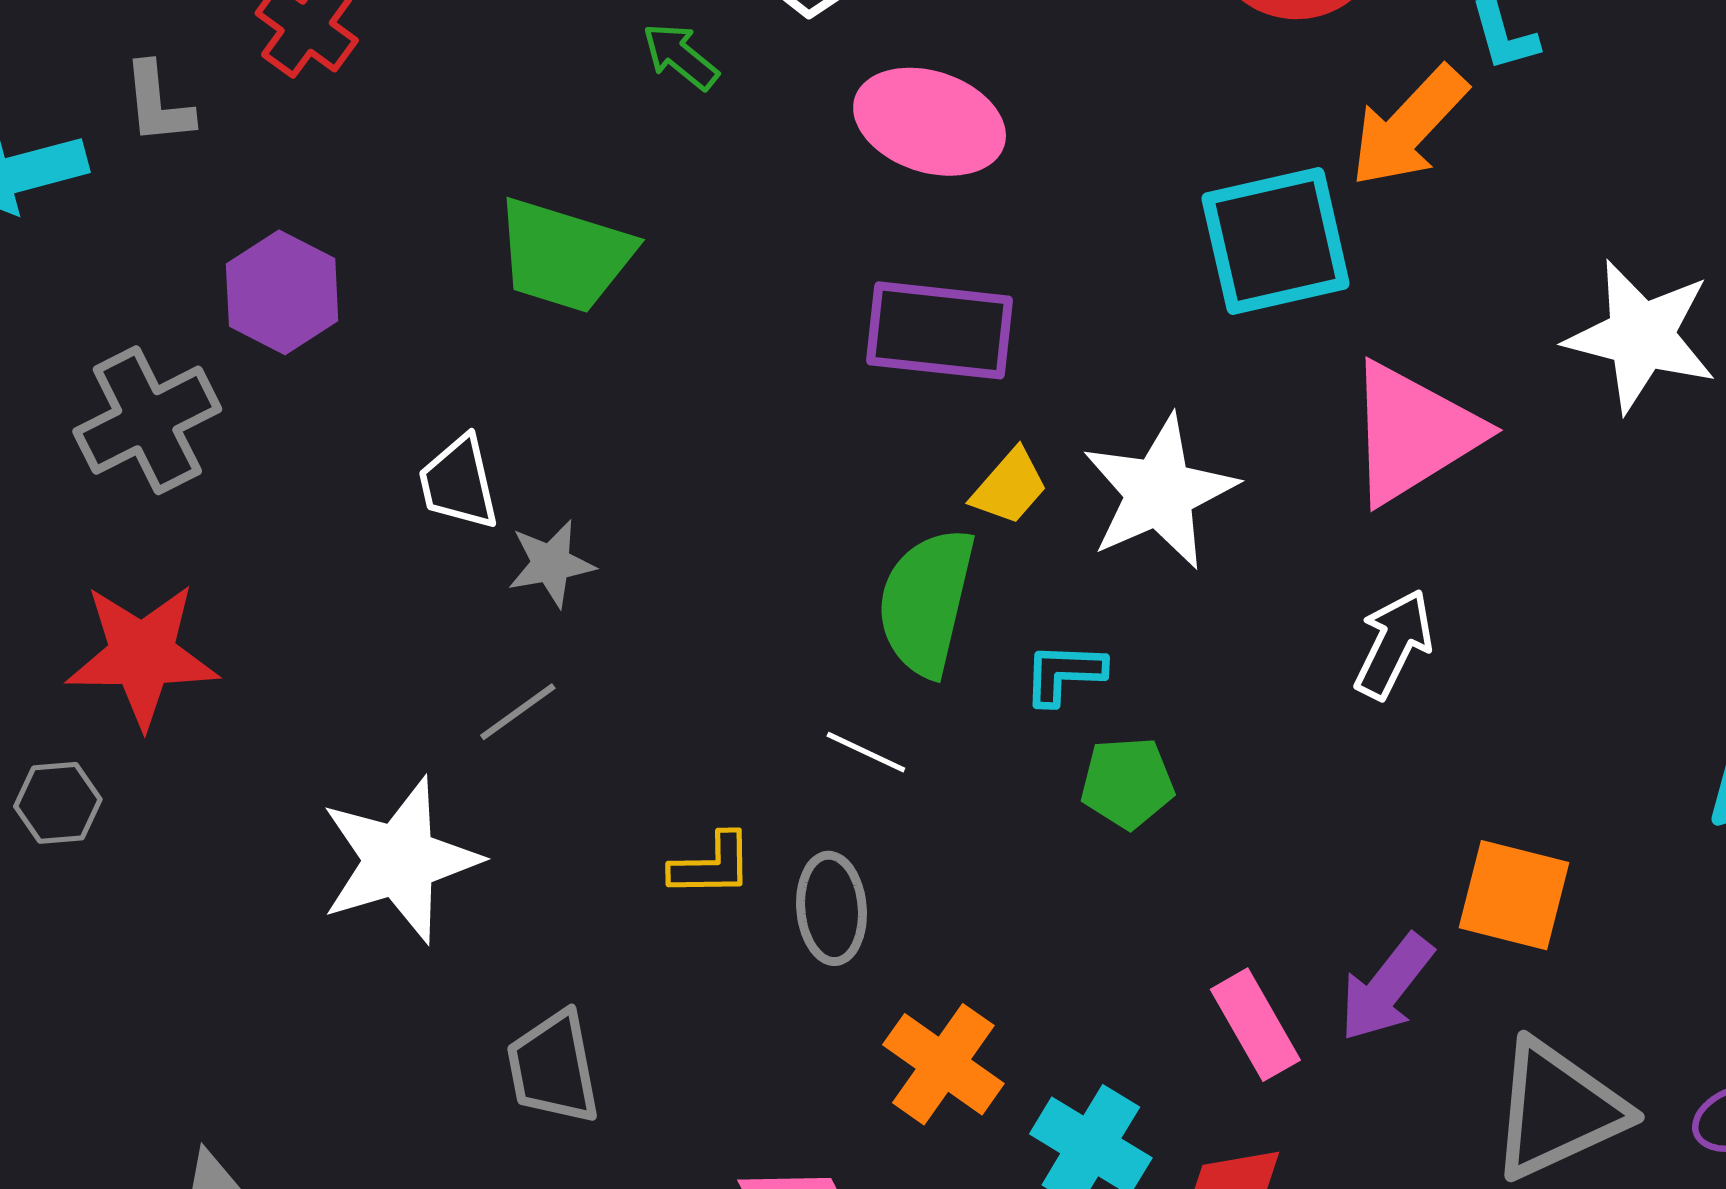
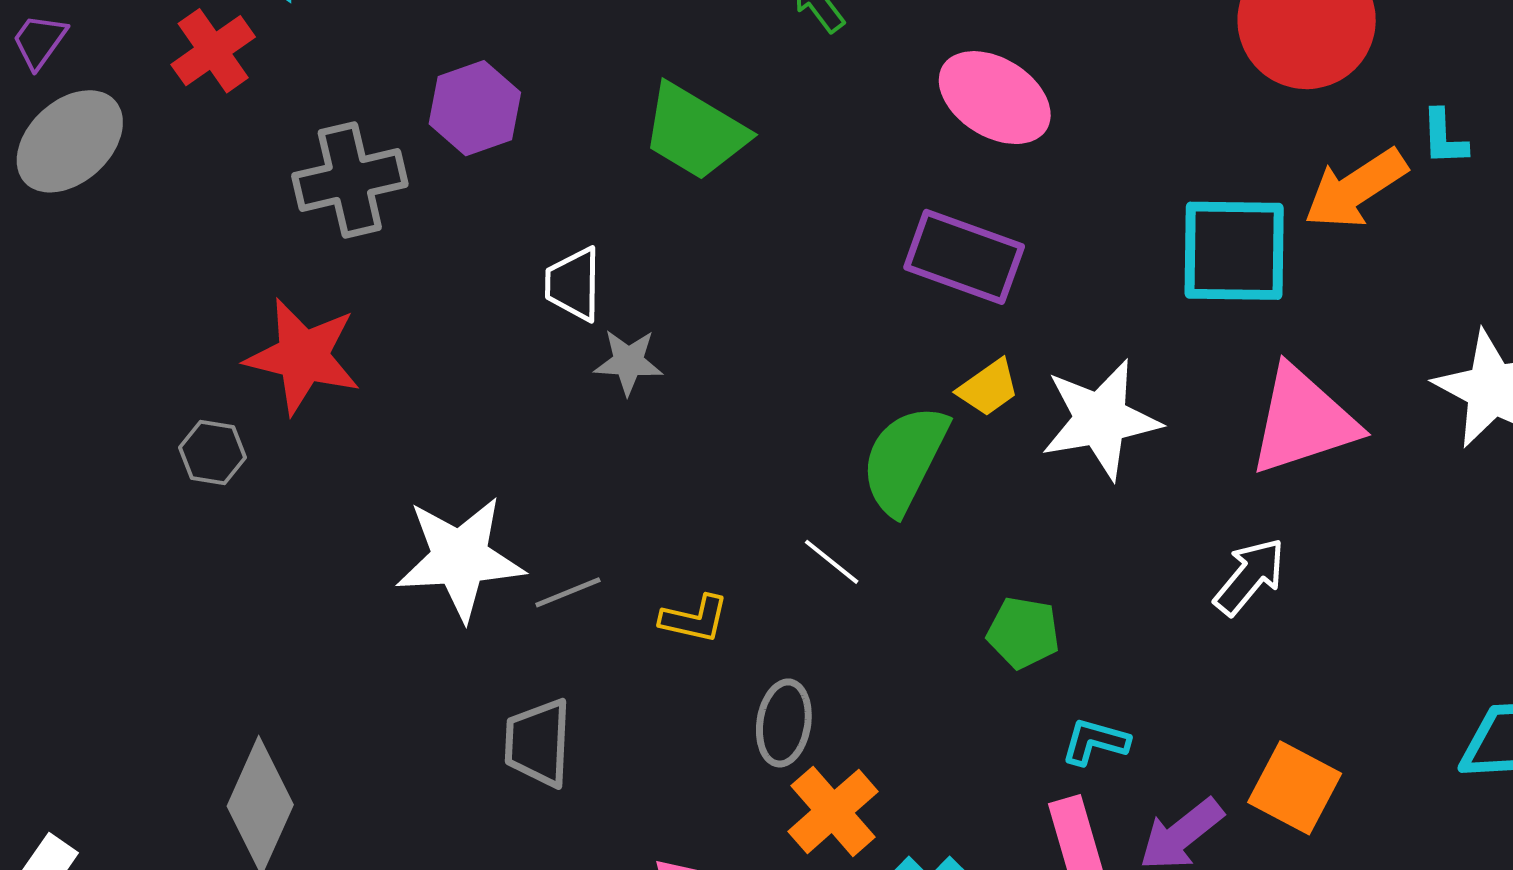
cyan L-shape: (1064, 674) -> (1095, 742), moved
gray line: (518, 712) -> (568, 592), moved
gray ellipse: (831, 908) -> (784, 723), moved

